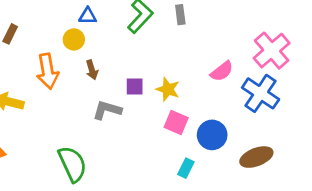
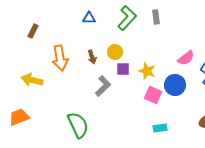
yellow circle: (74, 39) -> (115, 52), moved
gray L-shape: (107, 110) -> (103, 86), turned 120
blue circle: (212, 135) -> (175, 85), moved
cyan rectangle: (186, 168) -> (160, 128), turned 56

